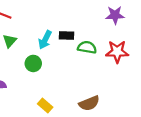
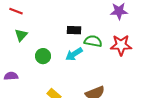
cyan arrow: (45, 40) -> (74, 54), moved, turned 30

